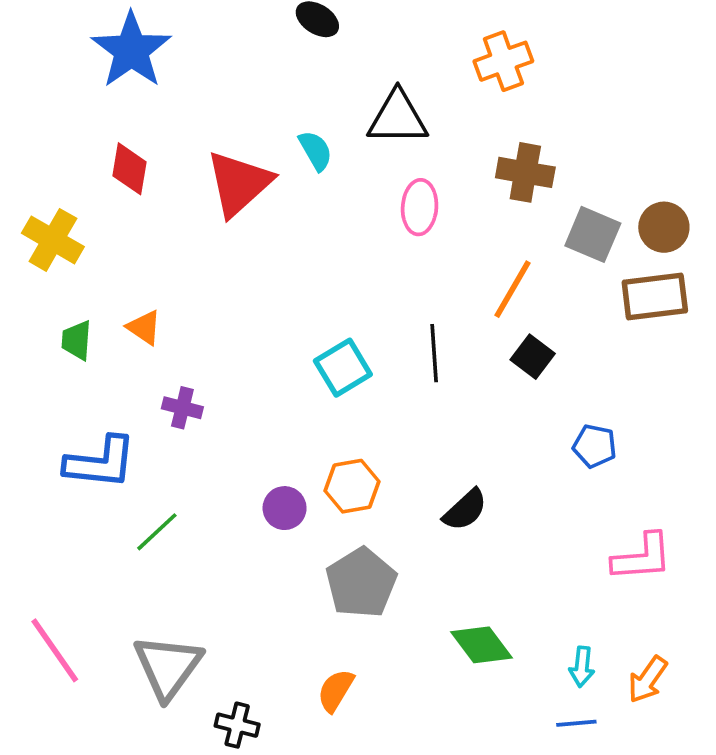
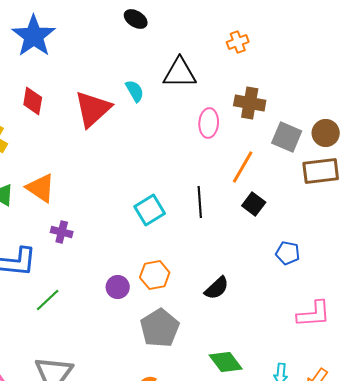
orange cross: (503, 61) -> (238, 42), size x0.7
pink ellipse: (420, 207) -> (209, 123), moved
orange triangle: (144, 327) -> (41, 188), size x1.5

